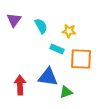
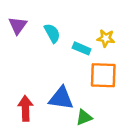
yellow star: (69, 31) -> (106, 38), moved
cyan rectangle: (57, 49) -> (82, 48), moved

